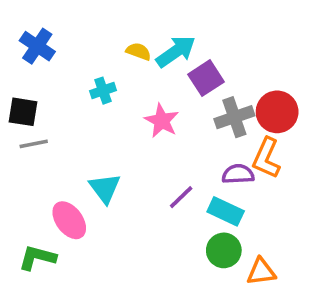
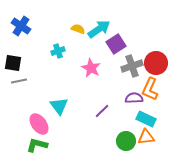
cyan rectangle: (226, 211) -> (146, 119), moved
green L-shape: (37, 258) -> (37, 145), moved
orange triangle: (261, 272) -> (146, 137), moved

